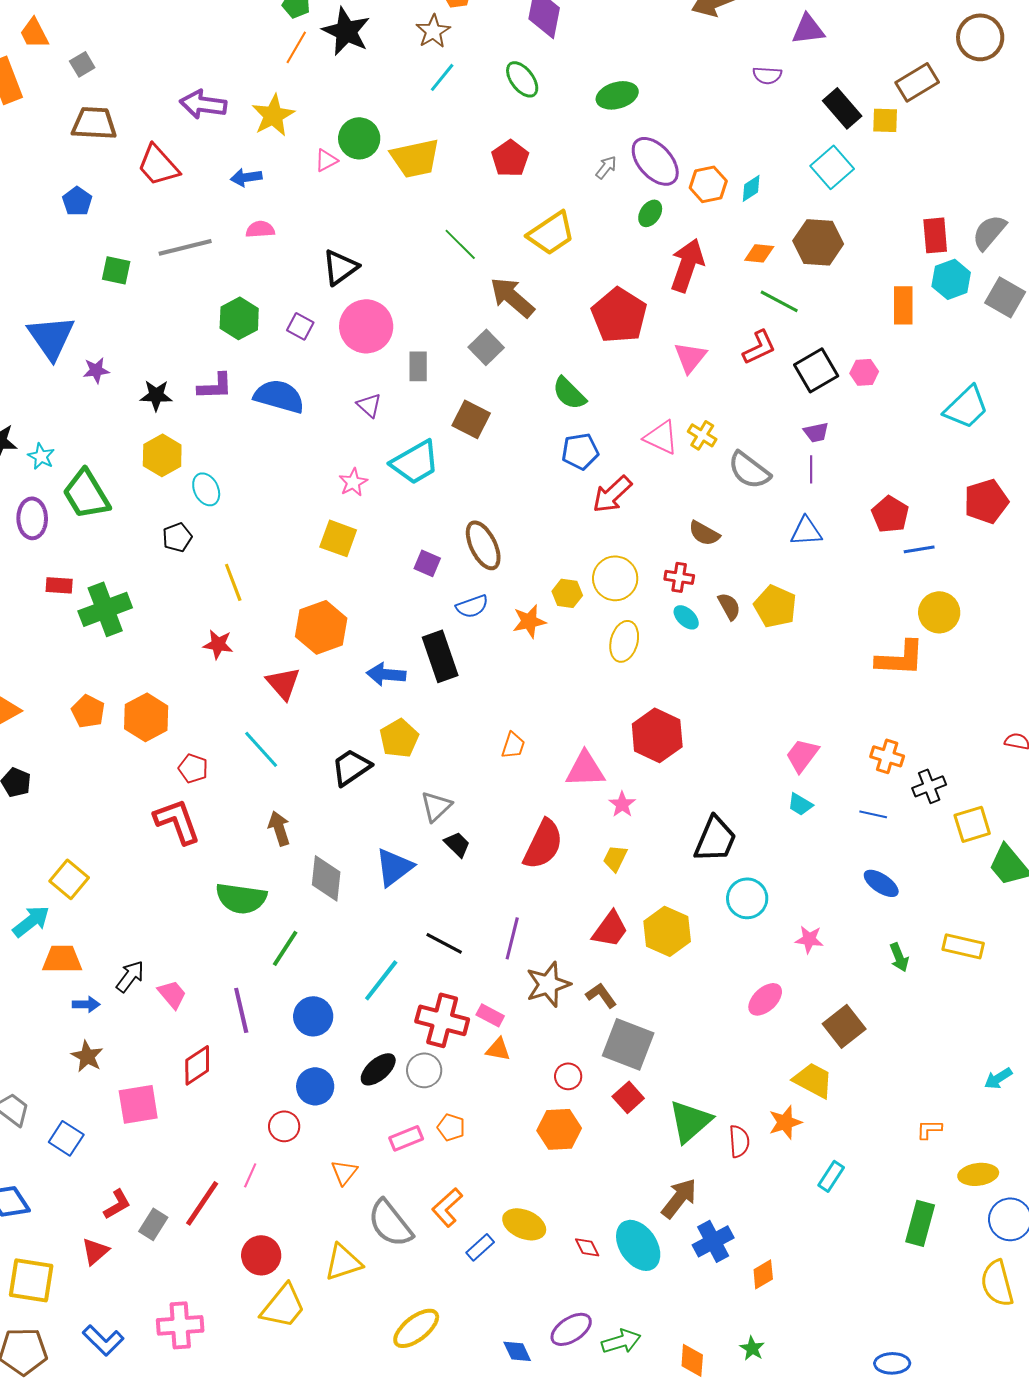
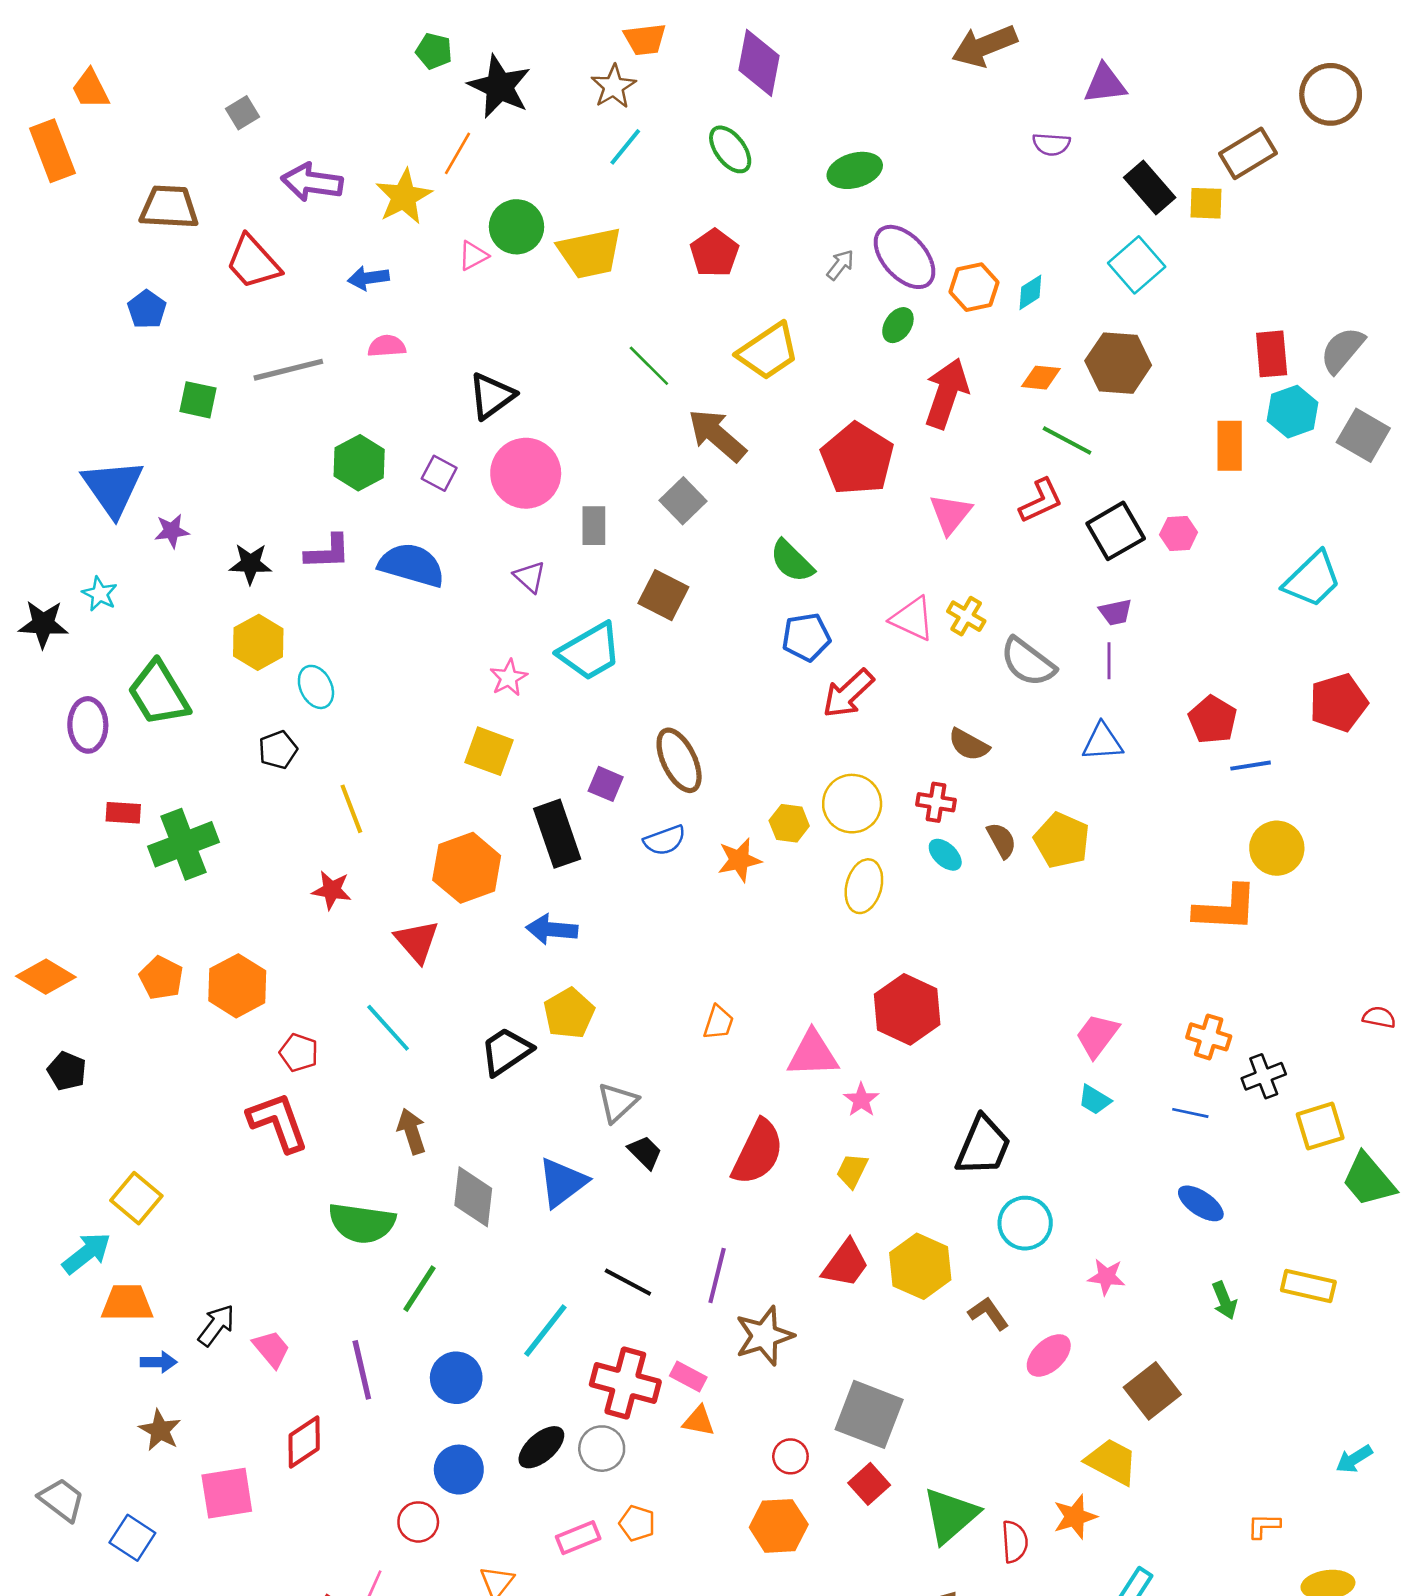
orange line: (296, 47) -> (458, 153), moved
gray square: (82, 64) -> (243, 113), moved
cyan star: (41, 456) -> (100, 594), moved
black rectangle: (440, 656) -> (557, 834), moved
brown L-shape: (601, 995) -> (988, 1314), moved

